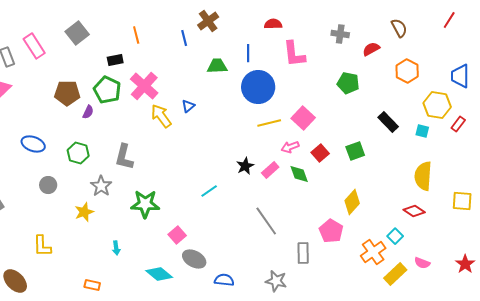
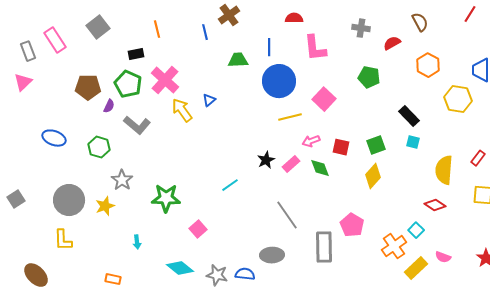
pink square: (303, 118) -> (324, 99), moved
red rectangle: (458, 124) -> (478, 158), moved
cyan square: (422, 131) -> (413, 142), moved
red square: (320, 153) -> (341, 147), turned -36
gray L-shape: (124, 157) -> (137, 125), moved, turned -64
gray circle: (48, 185) -> (69, 200), moved, size x1.8
yellow diamond: (352, 202) -> (373, 176), moved
gray rectangle: (303, 253) -> (324, 247), size x1.4
gray ellipse: (194, 259) -> (272, 255), moved, turned -30
gray star: (276, 281) -> (217, 275), moved

